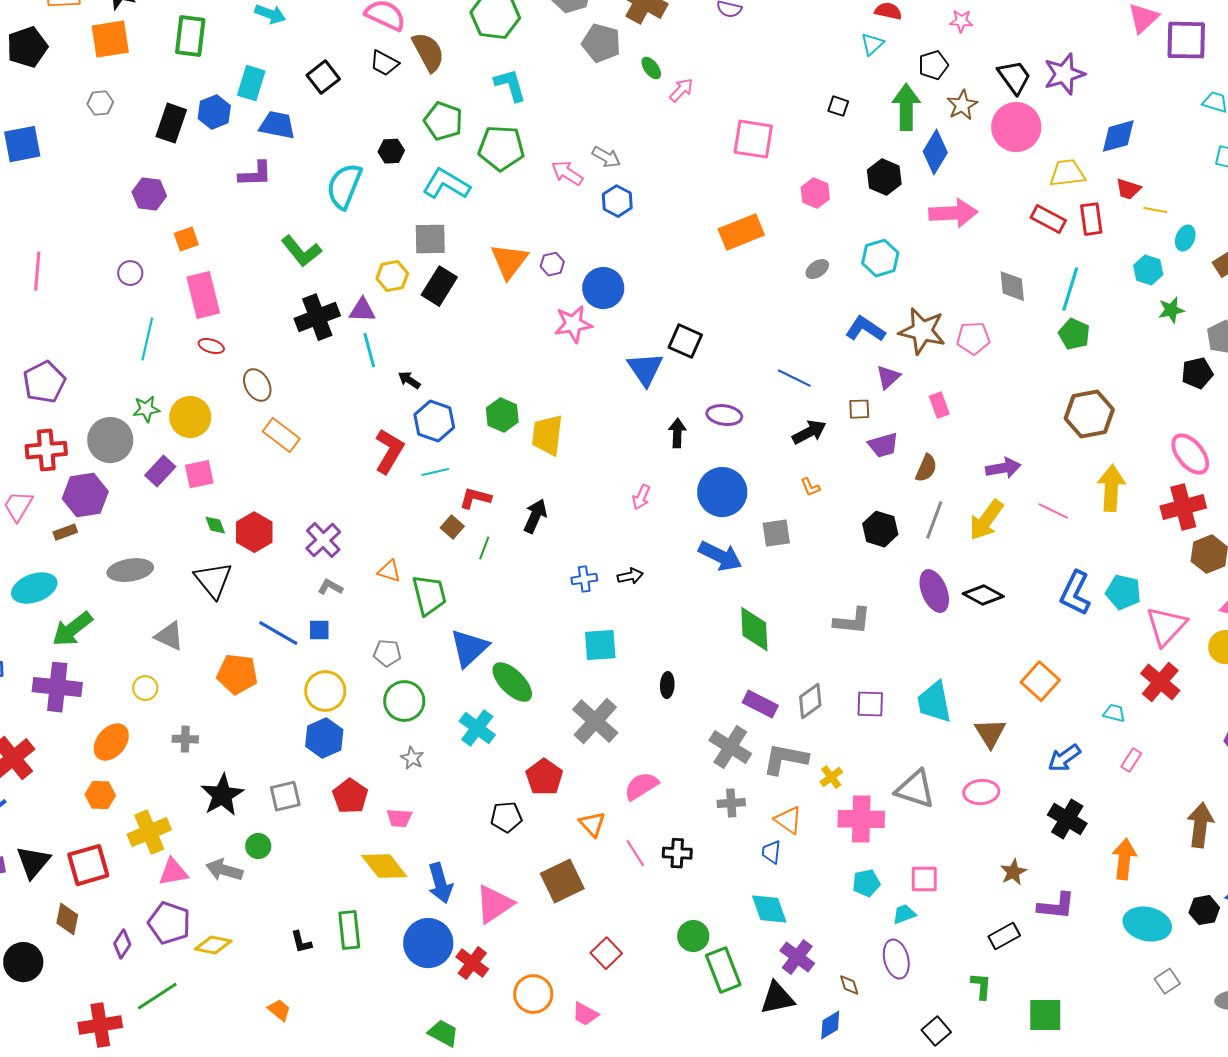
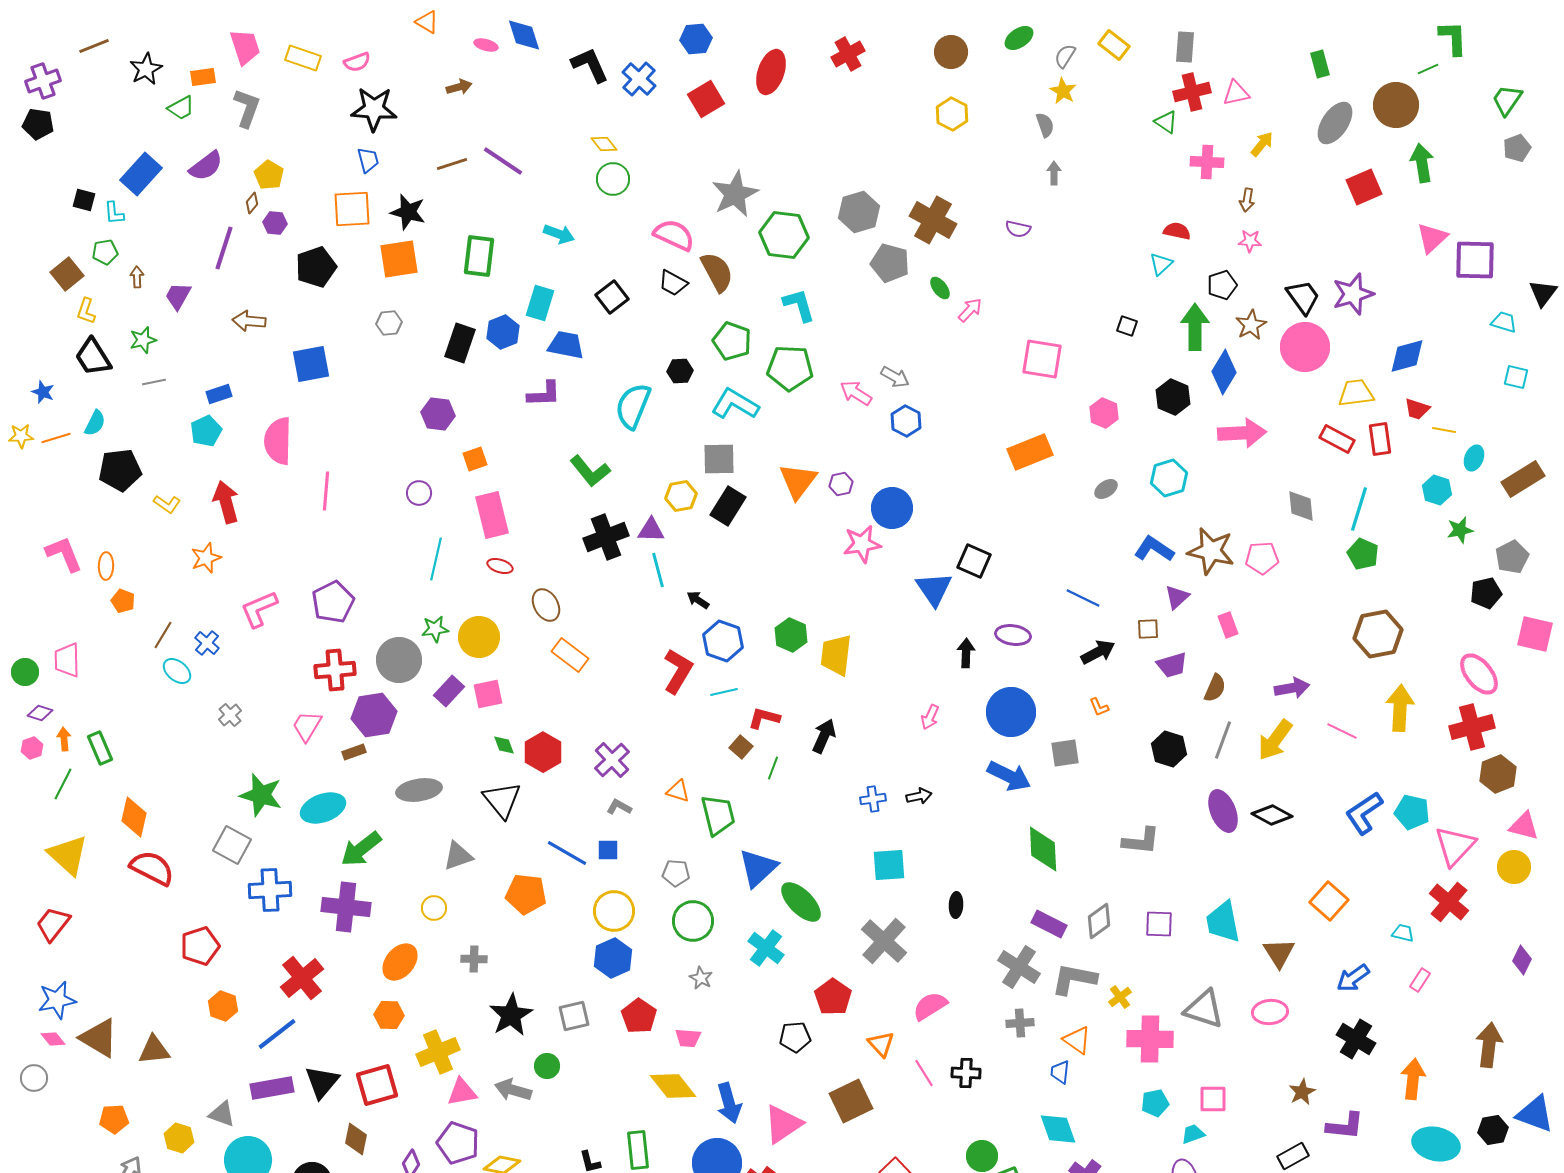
blue L-shape: (1075, 593) -> (1364, 813), turned 30
gray triangle: (169, 636) -> (458, 856), turned -44

